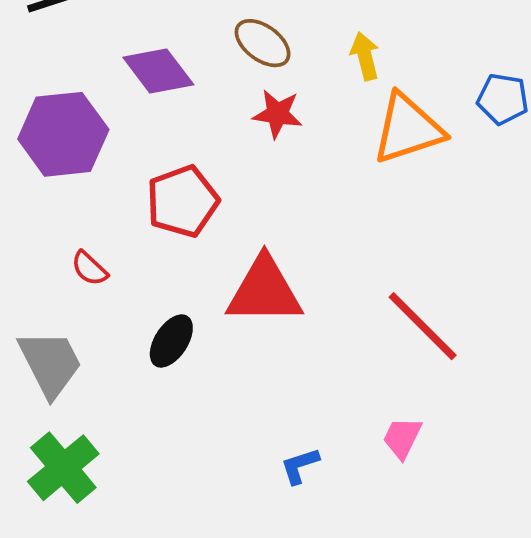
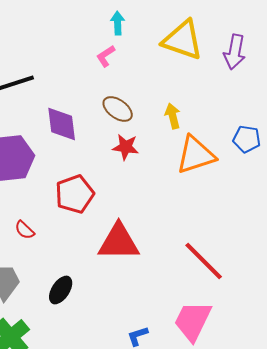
purple diamond: (158, 71) -> (62, 124), turned 30
black ellipse: (171, 341) -> (61, 290), moved
pink trapezoid: (402, 438) -> (193, 321), size x1.8

